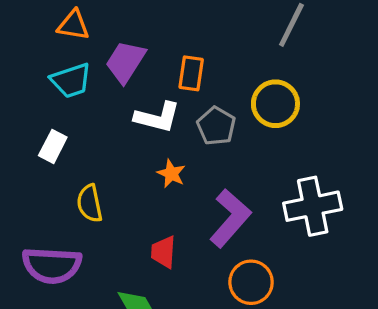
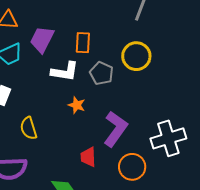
white cross: (313, 206) -> (168, 138), moved
red trapezoid: (163, 252) -> (88, 157), moved

